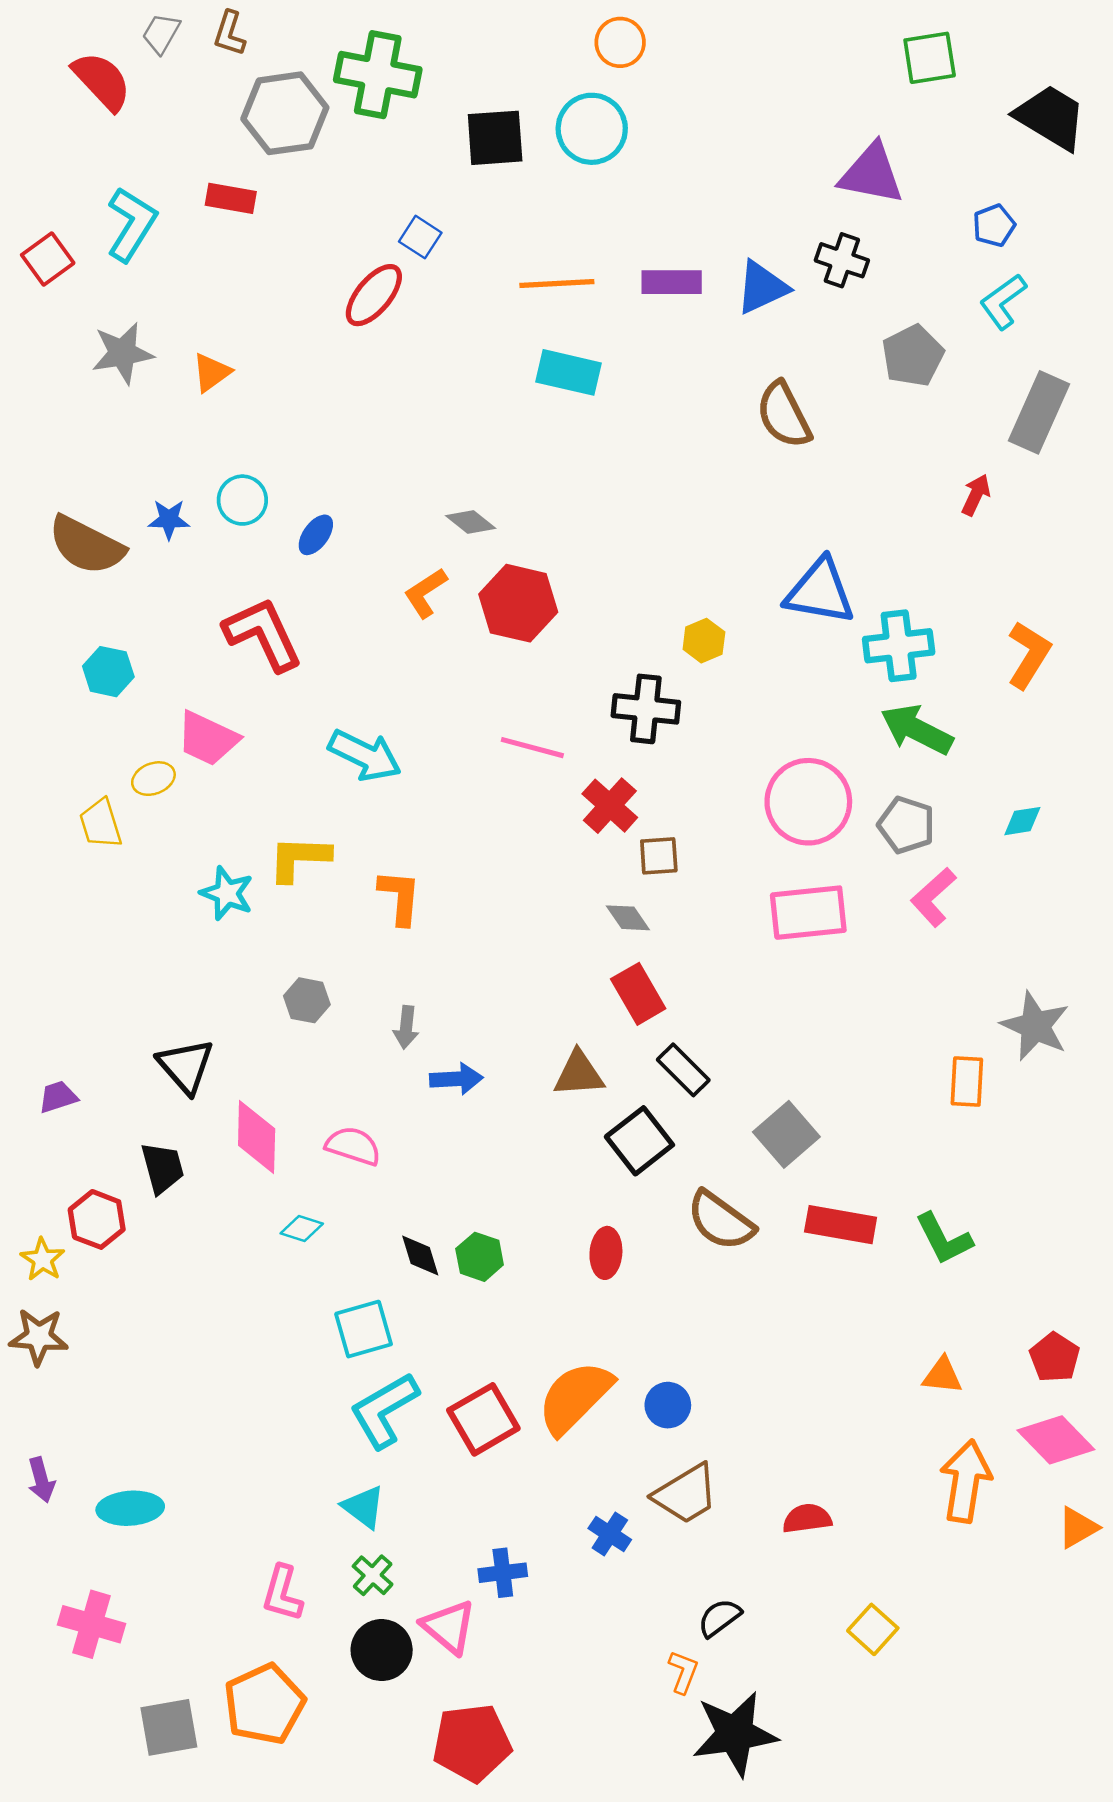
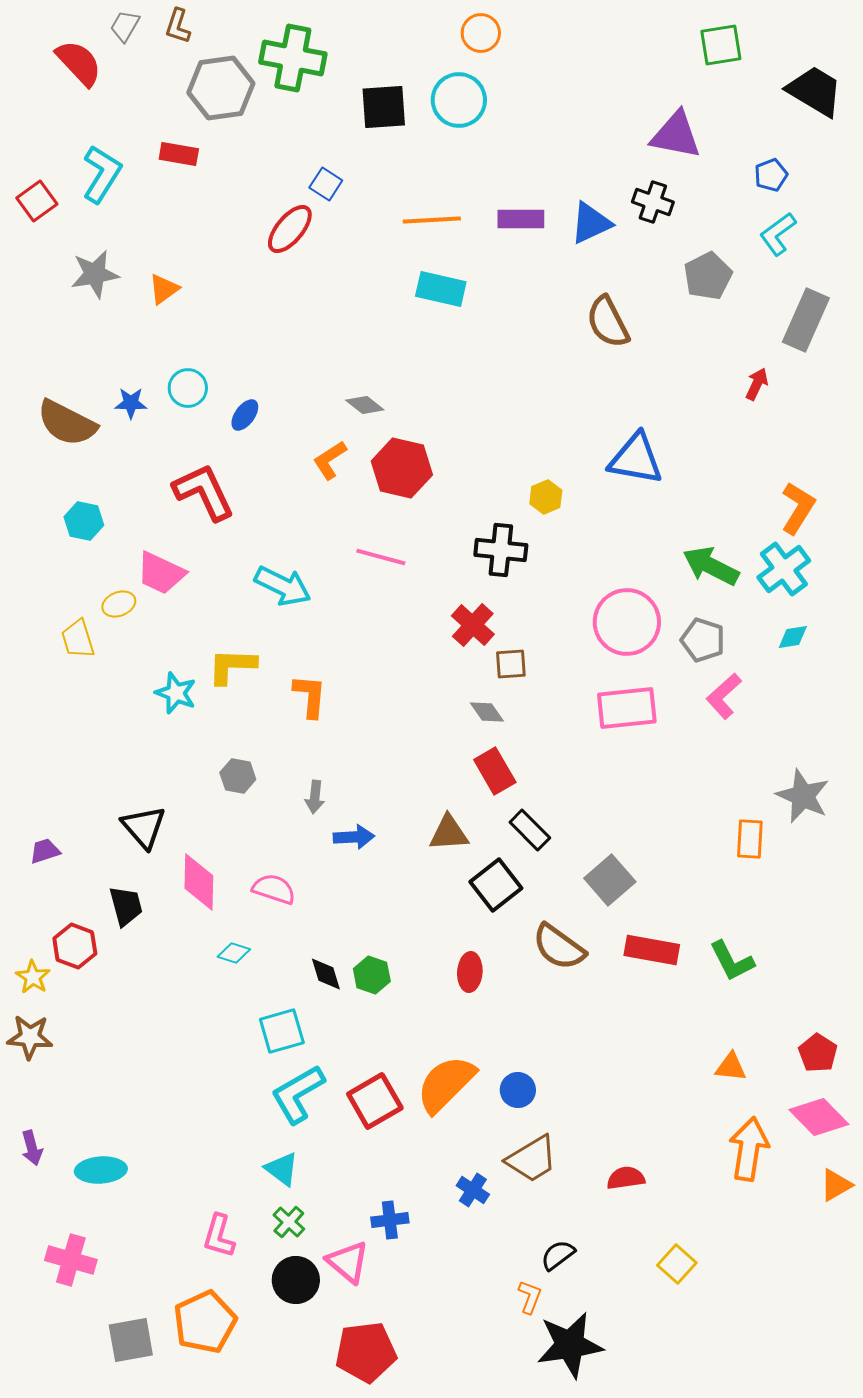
cyan cross: (899, 646) -> (784, 569), moved, turned -30
pink line: (532, 748) -> (381, 557), moved

